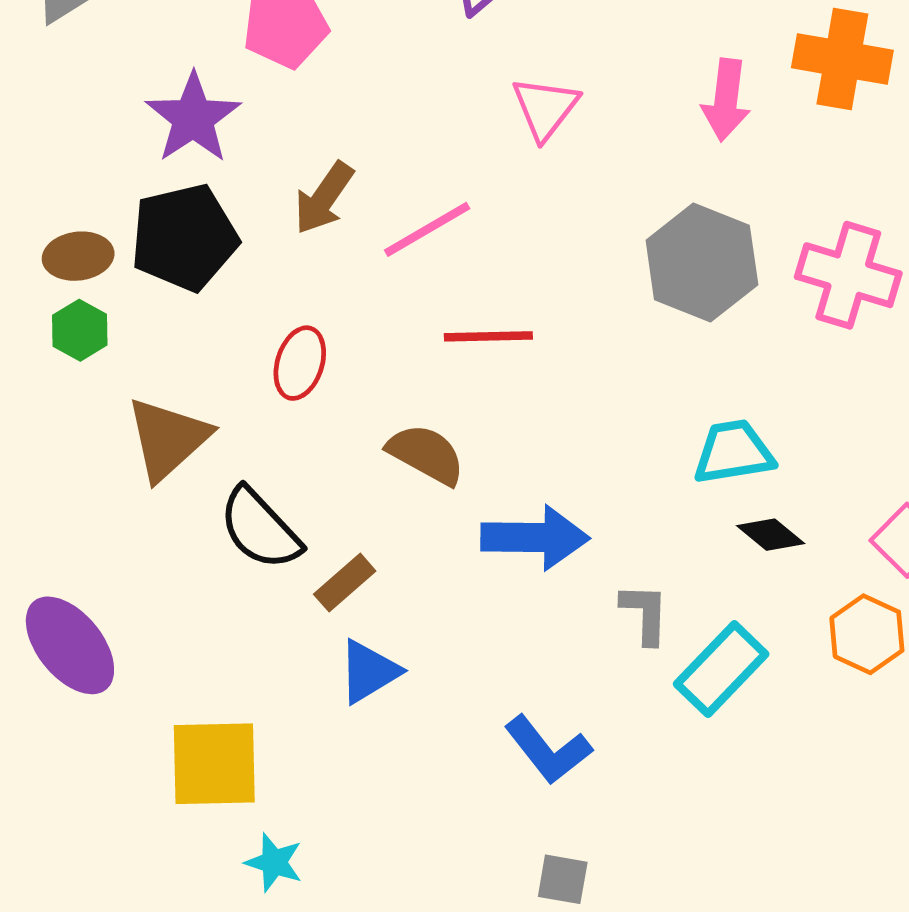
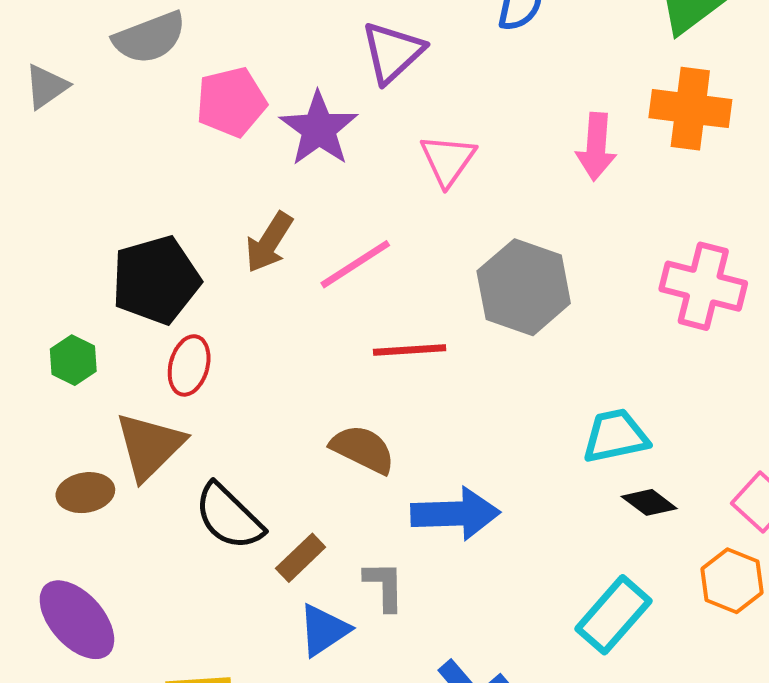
purple star: (193, 118) -> (319, 129), moved
brown ellipse: (78, 256) -> (85, 493), moved
gray hexagon: (702, 263) -> (524, 287), moved
red ellipse: (300, 363) -> (189, 365), moved
gray L-shape: (645, 614) -> (384, 586), moved

